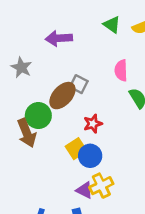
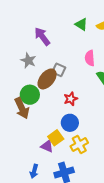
purple arrow: (59, 38) -> (42, 36), turned 60
gray star: (21, 67) -> (28, 61), moved
yellow square: (76, 149) -> (56, 138), moved
purple triangle: (84, 190) -> (47, 146), moved

